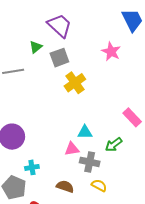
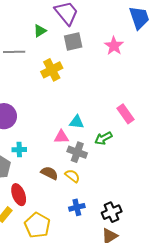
gray square: (59, 58) -> (73, 42), moved
yellow cross: (75, 83) -> (52, 70), moved
yellow semicircle: (99, 185) -> (72, 176), moved

